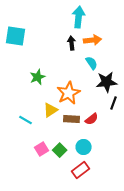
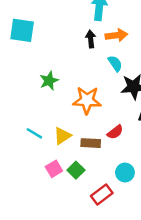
orange star: (69, 93) -> (87, 100), turned 30
yellow triangle: (51, 110) -> (62, 136), moved
brown rectangle: (72, 119) -> (91, 143), moved
cyan circle: (84, 147) -> (125, 173), moved

